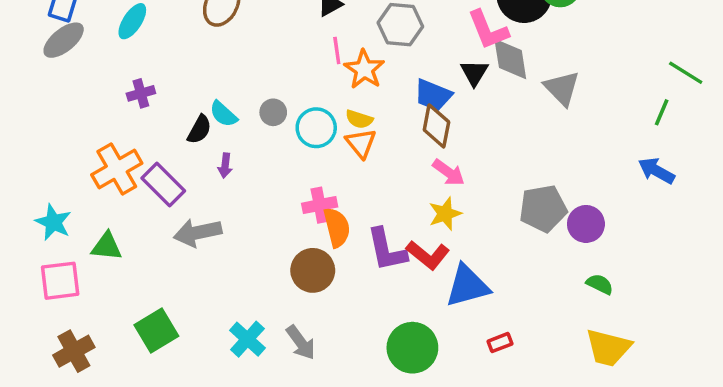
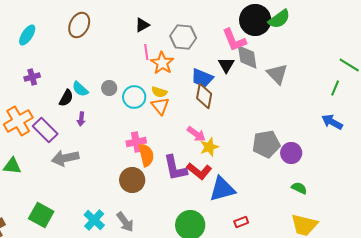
pink arrow: (449, 172) -> (196, 134), moved
green square: (156, 331) -> (41, 215), turned -30

